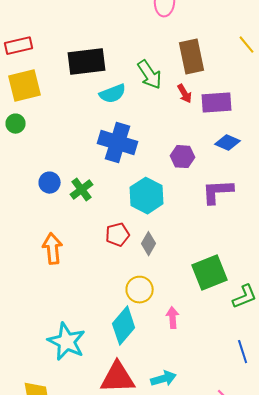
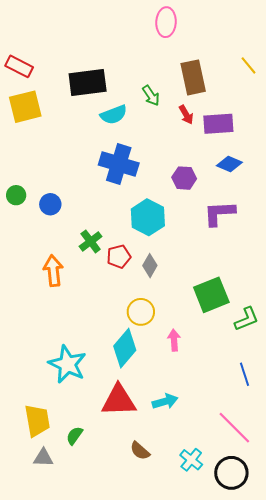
red rectangle: (19, 46) -> (19, 66), turned 40
green arrow: (150, 75) -> (151, 96), size x0.7
green circle: (16, 124) -> (16, 195), moved
green cross: (82, 190) -> (91, 241), moved

